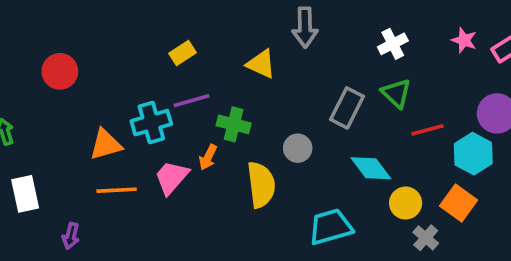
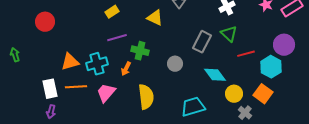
cyan cross: (151, 123) -> (97, 64), moved
pink trapezoid: (171, 177) -> (106, 93), moved
yellow semicircle: (261, 185) -> (146, 97), moved
white rectangle: (25, 194) -> (50, 89), moved

